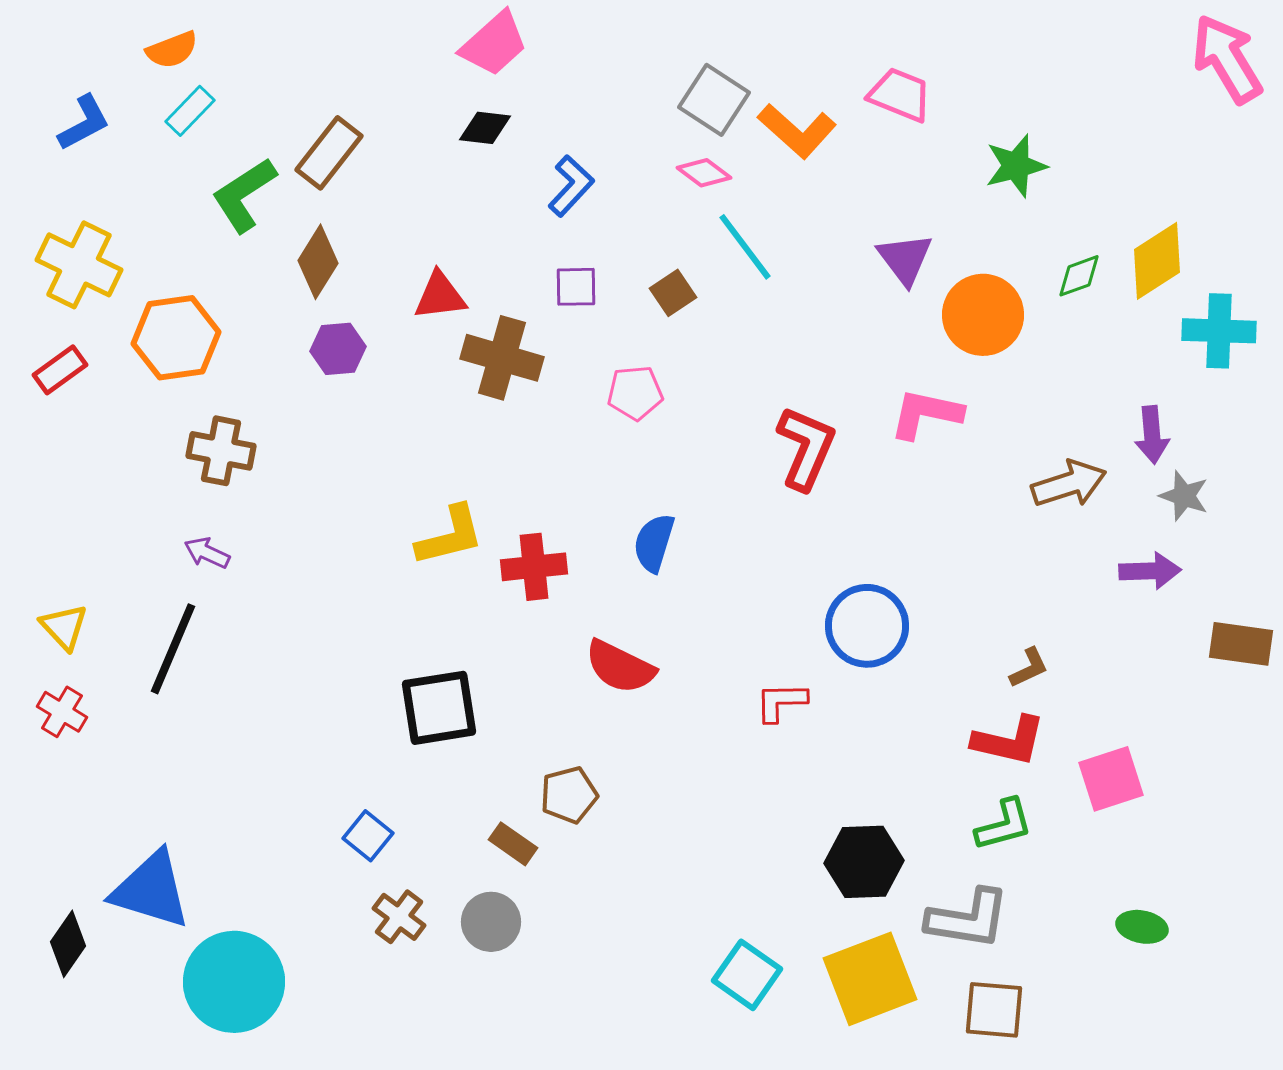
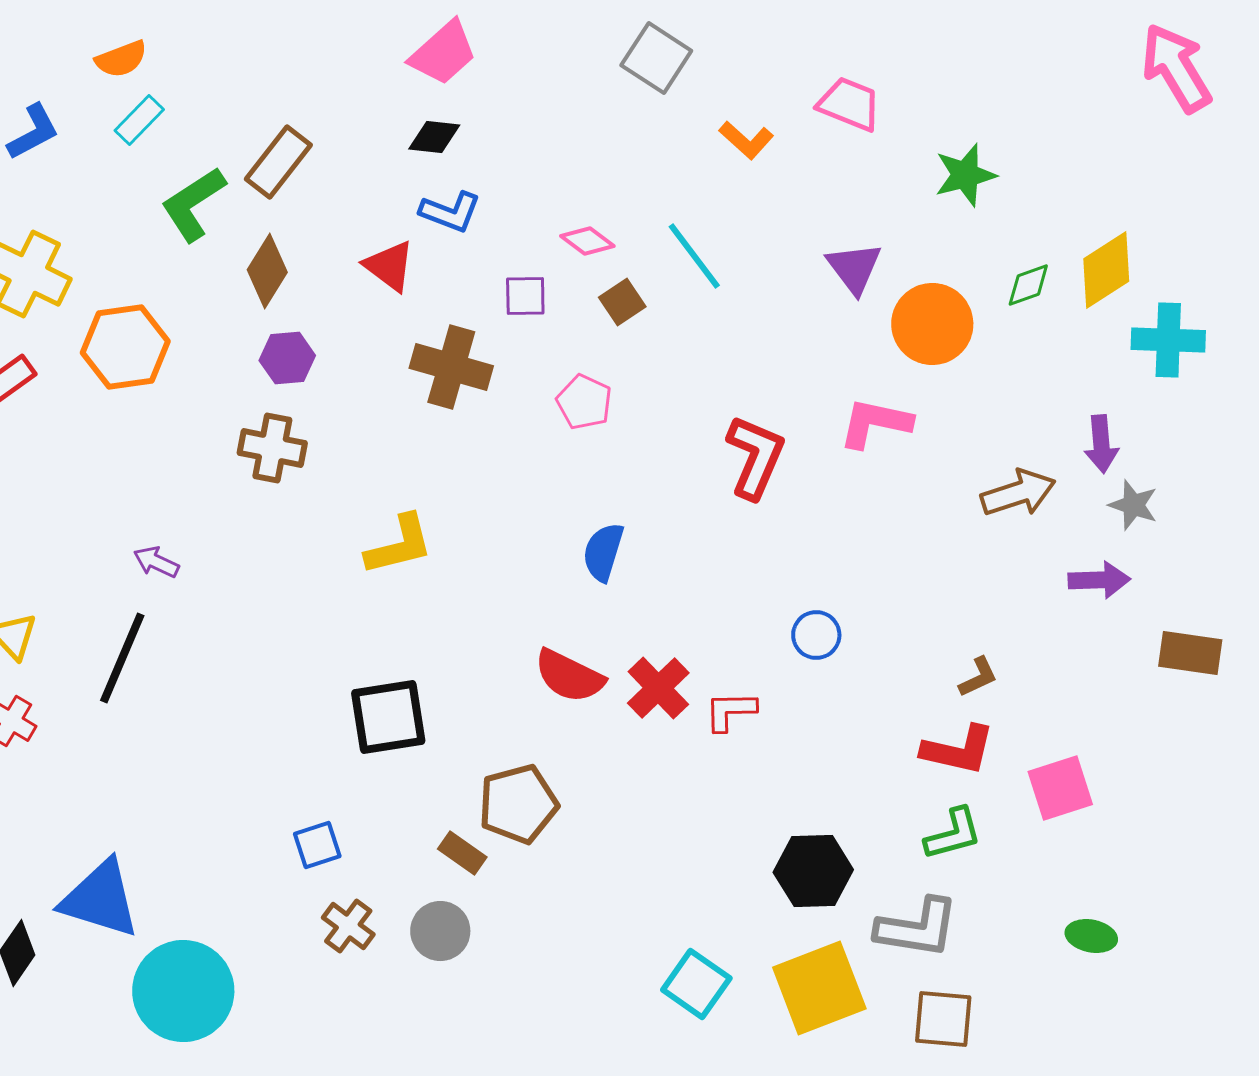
gray square: (714, 100) -> (656, 58), moved
orange L-shape: (797, 131) -> (746, 140), size x0.7
pink diamond: (704, 173) -> (587, 241), moved
blue L-shape: (571, 186) -> (450, 212), moved, turned 68
red triangle: (440, 296) -> (389, 266), moved, turned 44
pink pentagon: (635, 393) -> (584, 402), turned 30
brown cross: (221, 451) -> (272, 448), moved
red cross: (534, 567) -> (658, 688), moved, turned -38
blue circle: (867, 626) -> (816, 635), size x0.6
brown pentagon: (569, 795) -> (518, 804), size x1.4
blue square: (368, 836) -> (317, 845), turned 33

